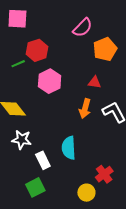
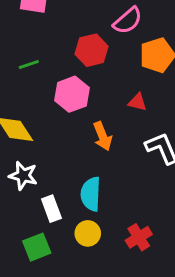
red hexagon: (37, 50) -> (92, 50), moved
orange arrow: (85, 109) -> (103, 136), moved, turned -42
yellow circle: (86, 193) -> (88, 233), moved

